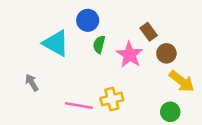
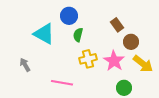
pink star: (130, 55) -> (114, 61), moved
yellow cross: (112, 99) -> (88, 59), moved
green circle: (170, 112) -> (124, 88), moved

